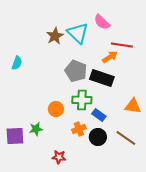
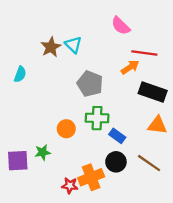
cyan triangle: (78, 33) -> (73, 45), moved, size x0.7
brown star: (55, 36) -> (51, 47), moved
black rectangle: (102, 78) -> (153, 92), moved
orange cross: (79, 129) -> (91, 177), moved, size x1.5

